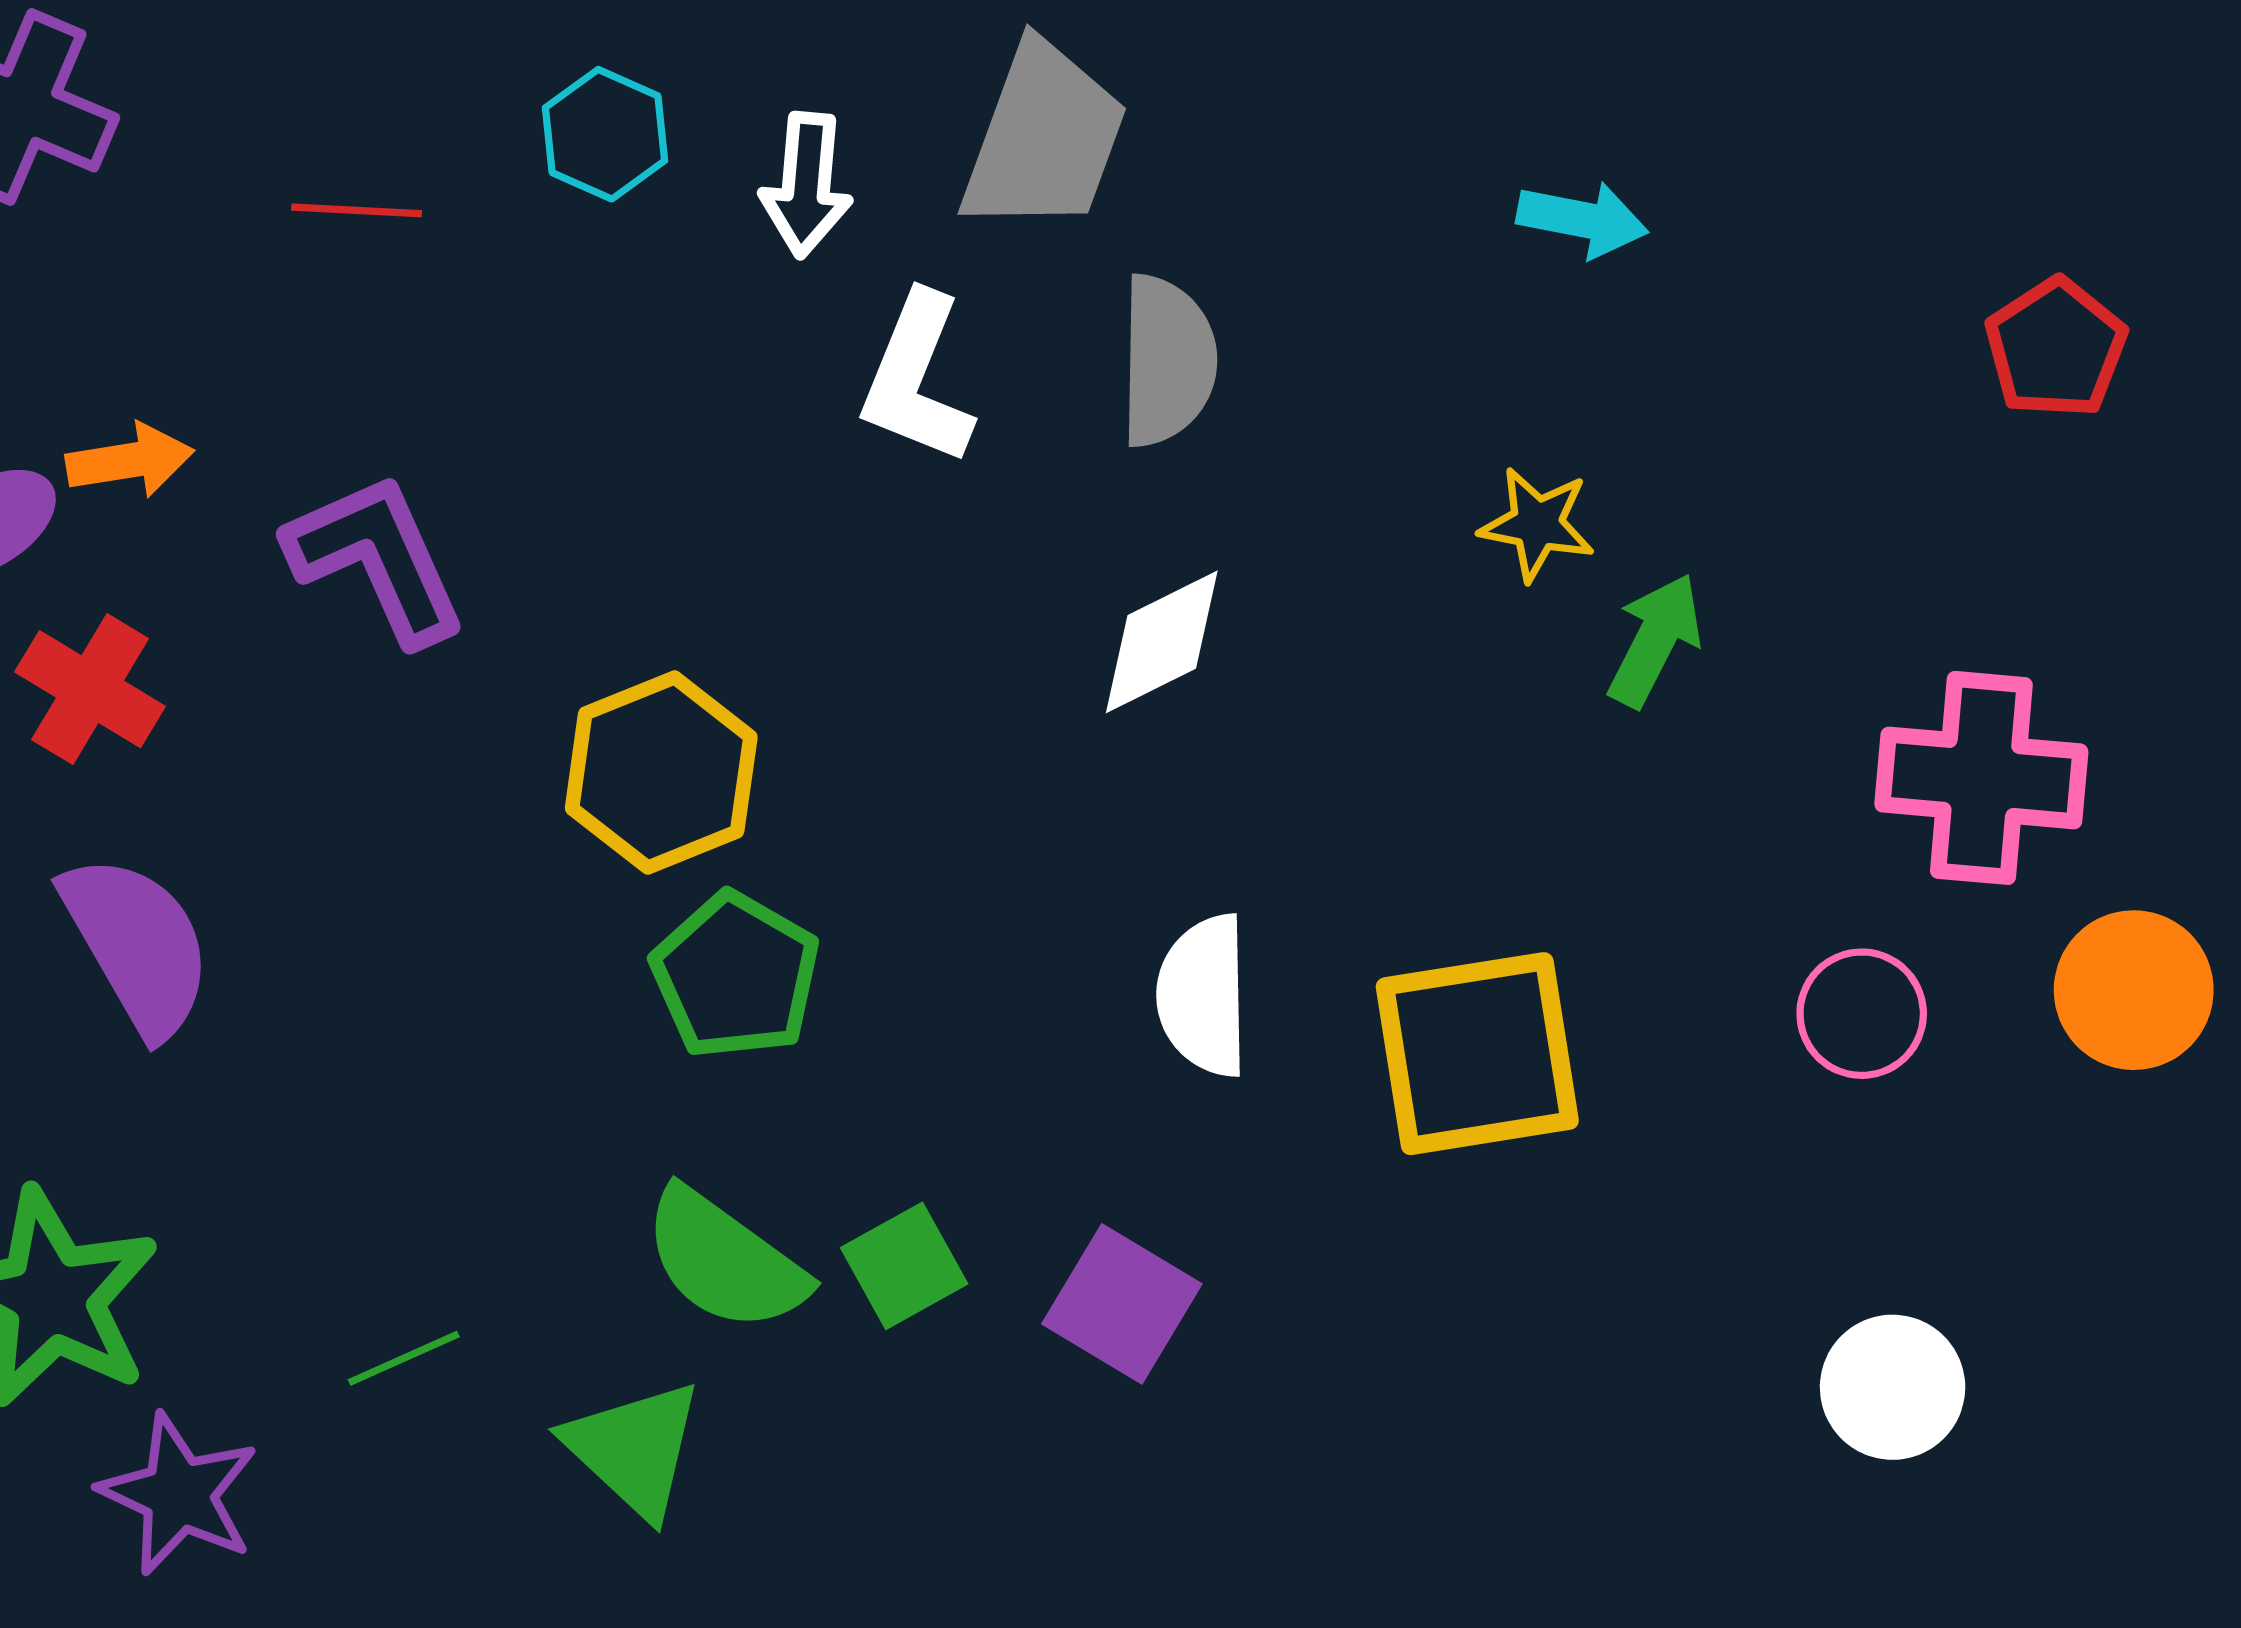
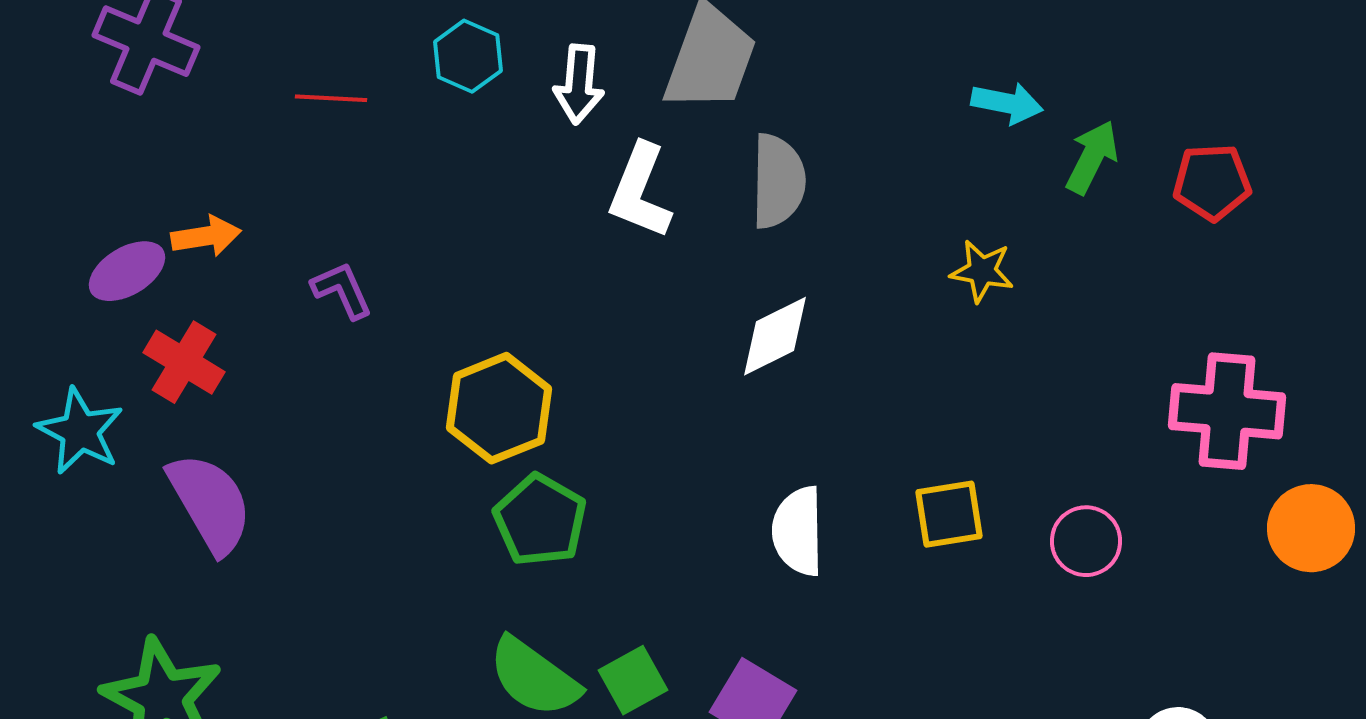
red pentagon: (2056, 348) -> (1212, 182), moved, turned 30
purple L-shape: (377, 559) -> (342, 290), size x0.6
green arrow: (1655, 640) -> (1092, 157), moved
pink circle: (1862, 1014) -> (1086, 541), moved
yellow square: (1477, 1054) -> (949, 514), moved, size x0.6

